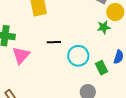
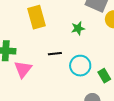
green star: (104, 27) -> (78, 28), moved

